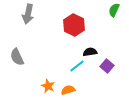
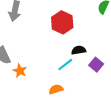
orange star: (48, 86) -> (20, 71), moved

